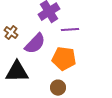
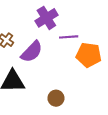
orange pentagon: (64, 59) -> (89, 55), moved

